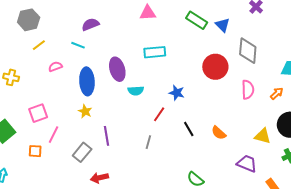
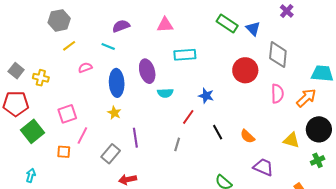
pink triangle: (148, 13) -> (165, 25), moved
orange arrow: (277, 93) -> (306, 98), size x1.5
purple trapezoid: (247, 164) -> (263, 167), moved

